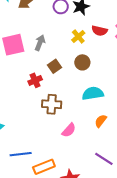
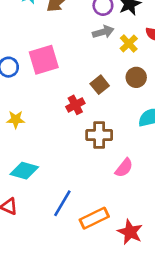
gray arrow: (40, 43) -> (103, 32), moved, turned 56
blue line: (21, 154) -> (62, 203), turned -50

